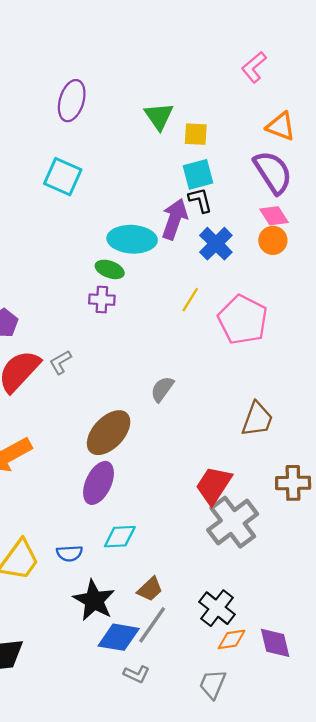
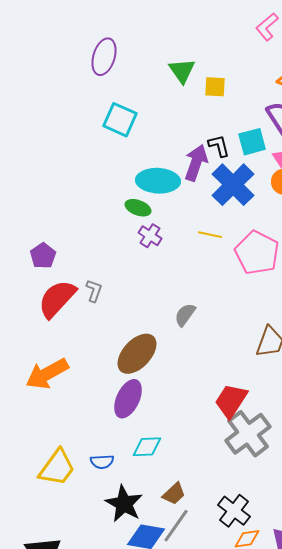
cyan square: (198, 174) -> (252, 142), moved
cyan square: (63, 177) -> (120, 120), moved
blue cross: (216, 244) -> (233, 185), size x1.4
purple cross: (102, 300) -> (150, 236), moved, turned 30
yellow line: (190, 300) -> (210, 235), turned 70
gray L-shape: (61, 362) -> (94, 291), turned 140

